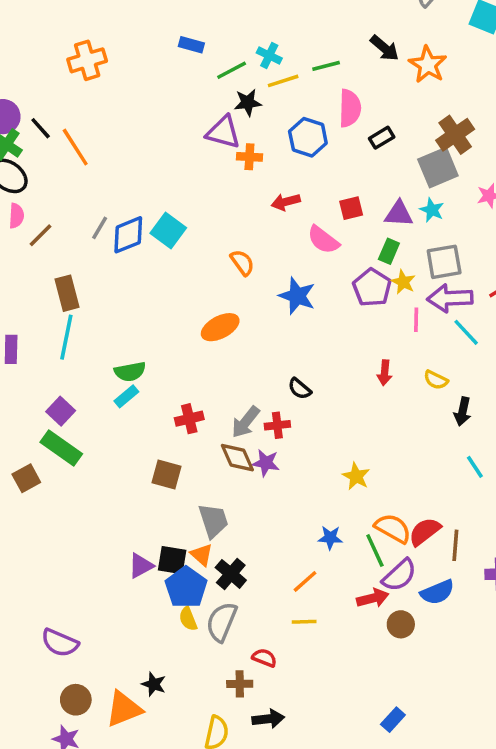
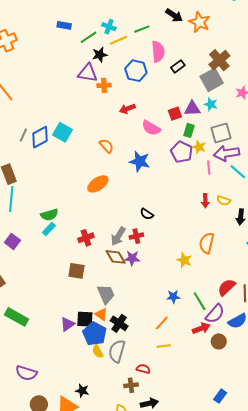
red square: (351, 208) -> (175, 114), moved
red arrow: (385, 373) -> (205, 201), moved
green rectangle: (61, 448) -> (16, 317), moved
orange semicircle: (393, 528) -> (207, 243), moved, turned -100

